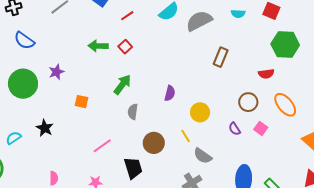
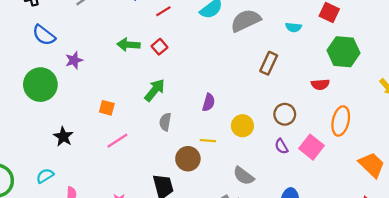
cyan semicircle: (238, 14) -> (293, 27), moved
purple star: (56, 72) -> (74, 60), moved
brown circle: (248, 102) -> (285, 114), moved
orange ellipse: (285, 105) -> (341, 121), turned 50
pink square: (261, 128) -> (311, 147), size x1.5
yellow line: (186, 136) -> (208, 141), moved, turned -56
cyan semicircle: (14, 138) -> (45, 176), moved
pink line: (102, 146) -> (117, 141), moved

